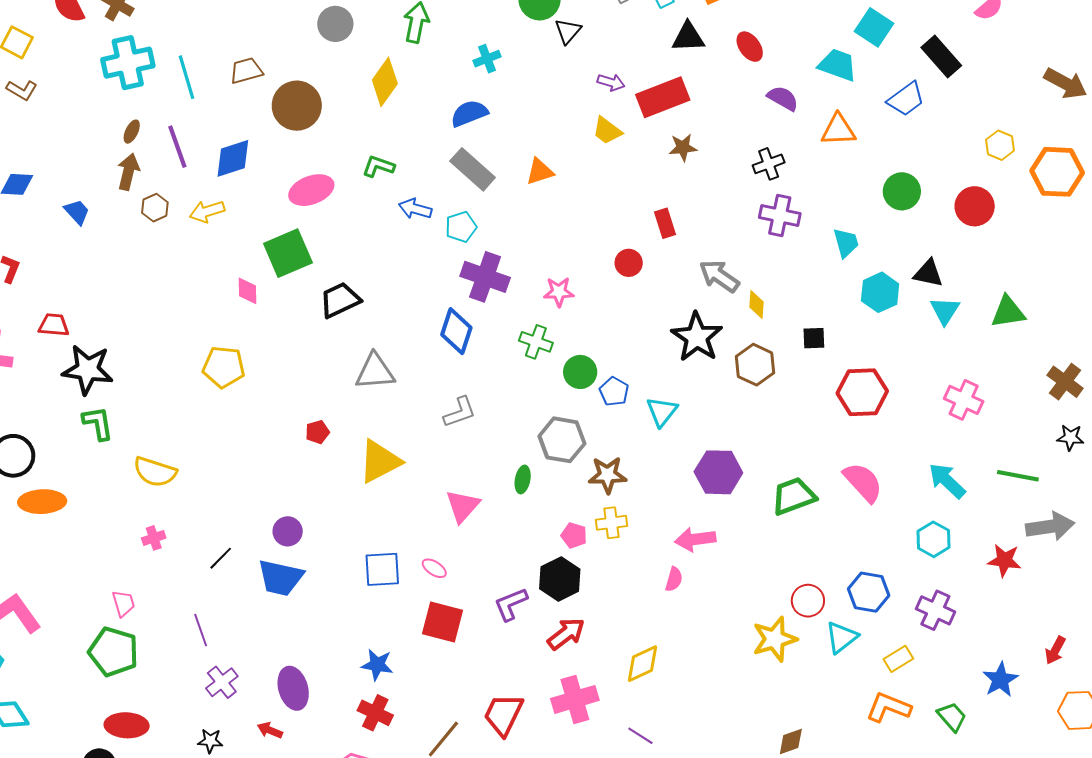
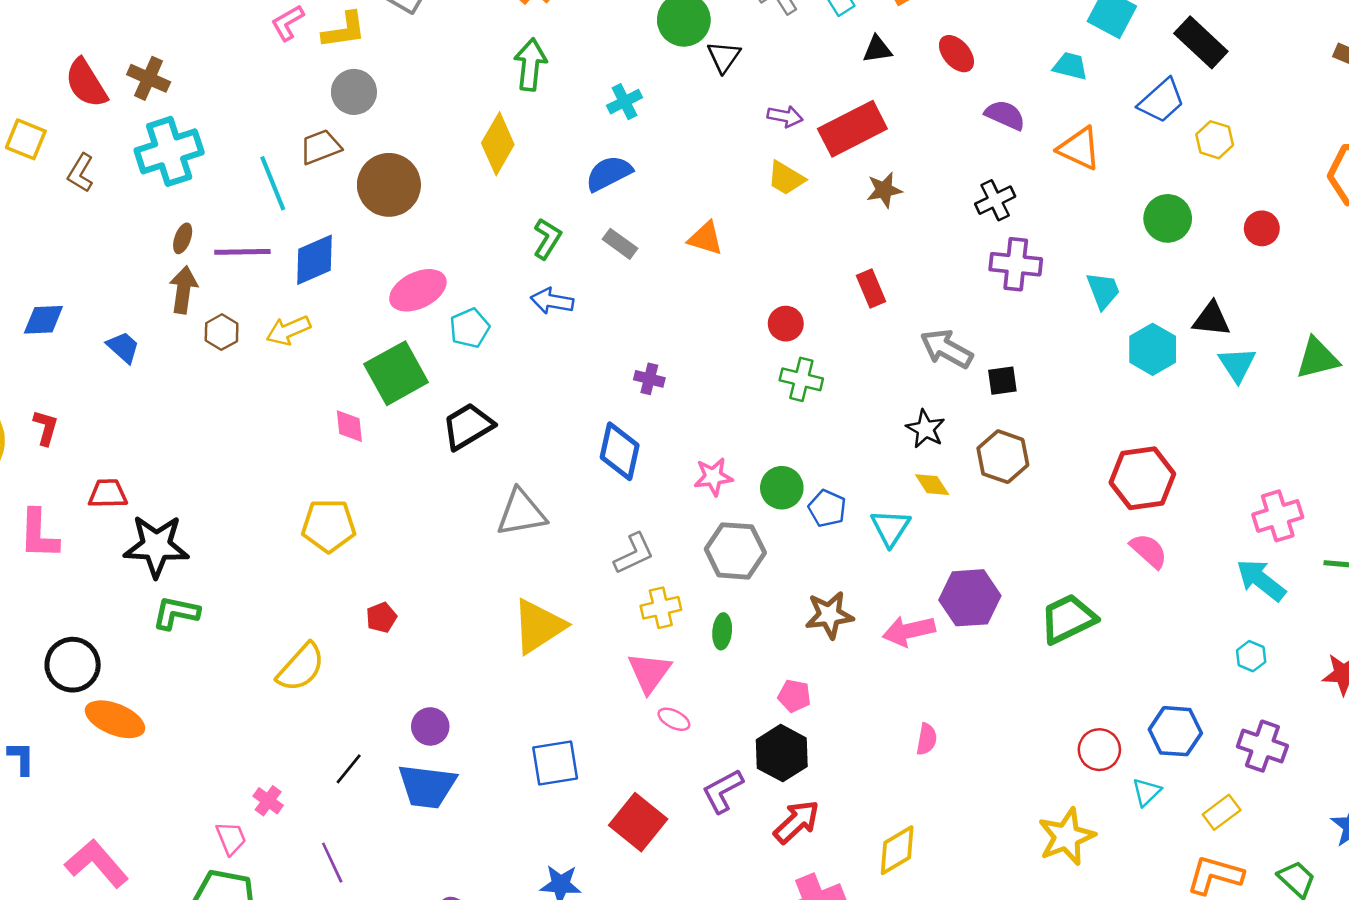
gray circle: (335, 24) -> (354, 92), moved
black triangle: (688, 37) -> (877, 49), size x0.7
cyan trapezoid: (838, 65) -> (1070, 66), size x0.7
cyan line: (186, 77) -> (273, 183), moved
brown L-shape: (22, 90) -> (81, 173), moved, turned 96
orange triangle: (838, 130) -> (1079, 148), turned 33
yellow hexagon: (1000, 145) -> (1215, 140), moved
purple line: (177, 147) -> (242, 252), turned -66
green L-shape: (378, 166) -> (547, 239), moved, turned 108
gray rectangle: (473, 169) -> (620, 244), size x0.6
orange triangle: (540, 171) -> (706, 238), turned 40
red circle: (975, 206) -> (1262, 228), size x0.7
cyan pentagon: (461, 227) -> (470, 328), moved
red circle: (629, 263) -> (786, 324), moved
purple cross: (485, 277) -> (649, 379), size x0.5
pink star: (559, 292) -> (713, 477), moved
yellow diamond: (756, 305) -> (932, 485), moved, turned -32
black star: (697, 337) -> (926, 429), size x0.6
black square: (814, 338) -> (1002, 381), moved
green cross: (536, 342) -> (801, 379), moved
pink cross: (964, 400) -> (1278, 516), moved, turned -36
green L-shape: (98, 423) -> (176, 613), turned -63
red pentagon: (317, 432) -> (381, 617), moved
gray hexagon: (562, 440) -> (735, 551), moved
yellow semicircle: (155, 472) -> (301, 667), moved, turned -60
pink semicircle: (863, 482) -> (1149, 551), moved, size x0.7
orange ellipse: (42, 502) -> (115, 719), turned 30
yellow cross: (611, 523) -> (661, 608), moved
pink cross: (154, 538) -> (268, 801), moved, turned -30
pink arrow: (695, 539) -> (909, 631), moved
cyan hexagon: (933, 539) -> (1251, 656), size x0.7
pink ellipse: (434, 568) -> (674, 719), moved
red square: (443, 622) -> (638, 822), turned 30
cyan triangle: (841, 637) -> (1147, 792), size x0.7
yellow star: (775, 639) -> (1067, 837), moved

